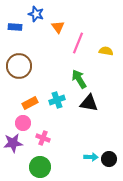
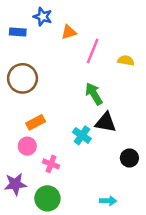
orange triangle: (58, 27) -> (69, 32), turned 48
cyan cross: (57, 100) -> (82, 135), moved, turned -35
purple star: (13, 143) -> (15, 184), moved
cyan arrow: (91, 157) -> (108, 201), moved
black circle: (109, 159) -> (129, 158), moved

